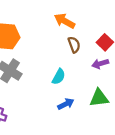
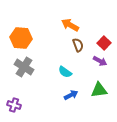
purple arrow: (100, 64) -> (100, 61), turned -136
cyan semicircle: (59, 77) -> (65, 72), turned 96

